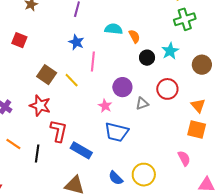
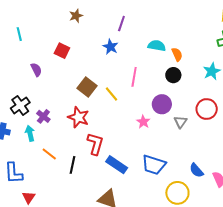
blue star: (76, 42) -> (110, 47), moved
black circle: (147, 58) -> (173, 75), moved
gray triangle: (142, 103) -> (180, 122), turned -40
blue trapezoid: (117, 132) -> (154, 165), moved
blue semicircle: (116, 178) -> (196, 170), moved

